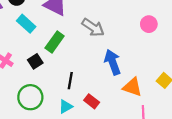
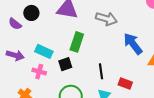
cyan rectangle: (26, 24) -> (44, 51), moved
black square: (35, 61) -> (65, 64), turned 32

